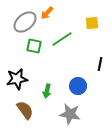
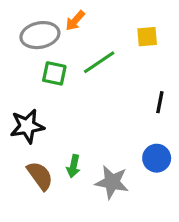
gray ellipse: (25, 22) -> (40, 35), turned 30
blue circle: (78, 86) -> (157, 158), moved
green arrow: (47, 91) -> (74, 166), moved

